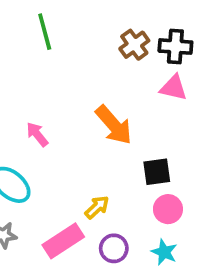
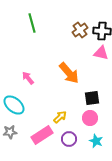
pink circle: (168, 209) -> (90, 118), moved

